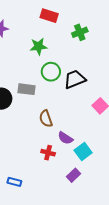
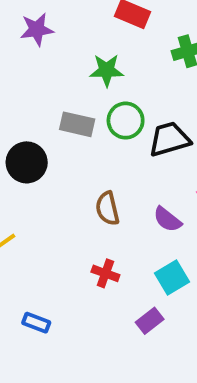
gray rectangle: (26, 89) -> (77, 124), moved
purple semicircle: (65, 138) -> (167, 219), moved

